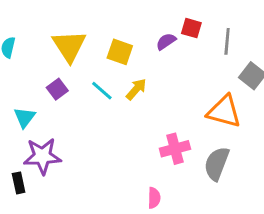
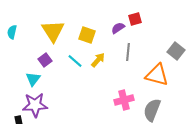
red square: (191, 28) -> (135, 19), turned -32
gray line: (227, 41) -> (128, 52), moved
cyan triangle: (24, 117) -> (33, 79), moved

